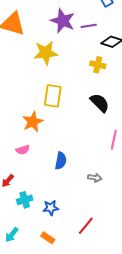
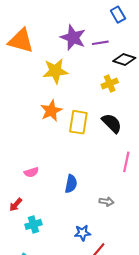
yellow cross: (98, 65) -> (110, 84), turned -35
yellow rectangle: (53, 96) -> (78, 122), moved
orange star: (33, 122) -> (51, 111), moved
blue star: (51, 208) -> (82, 233), moved

